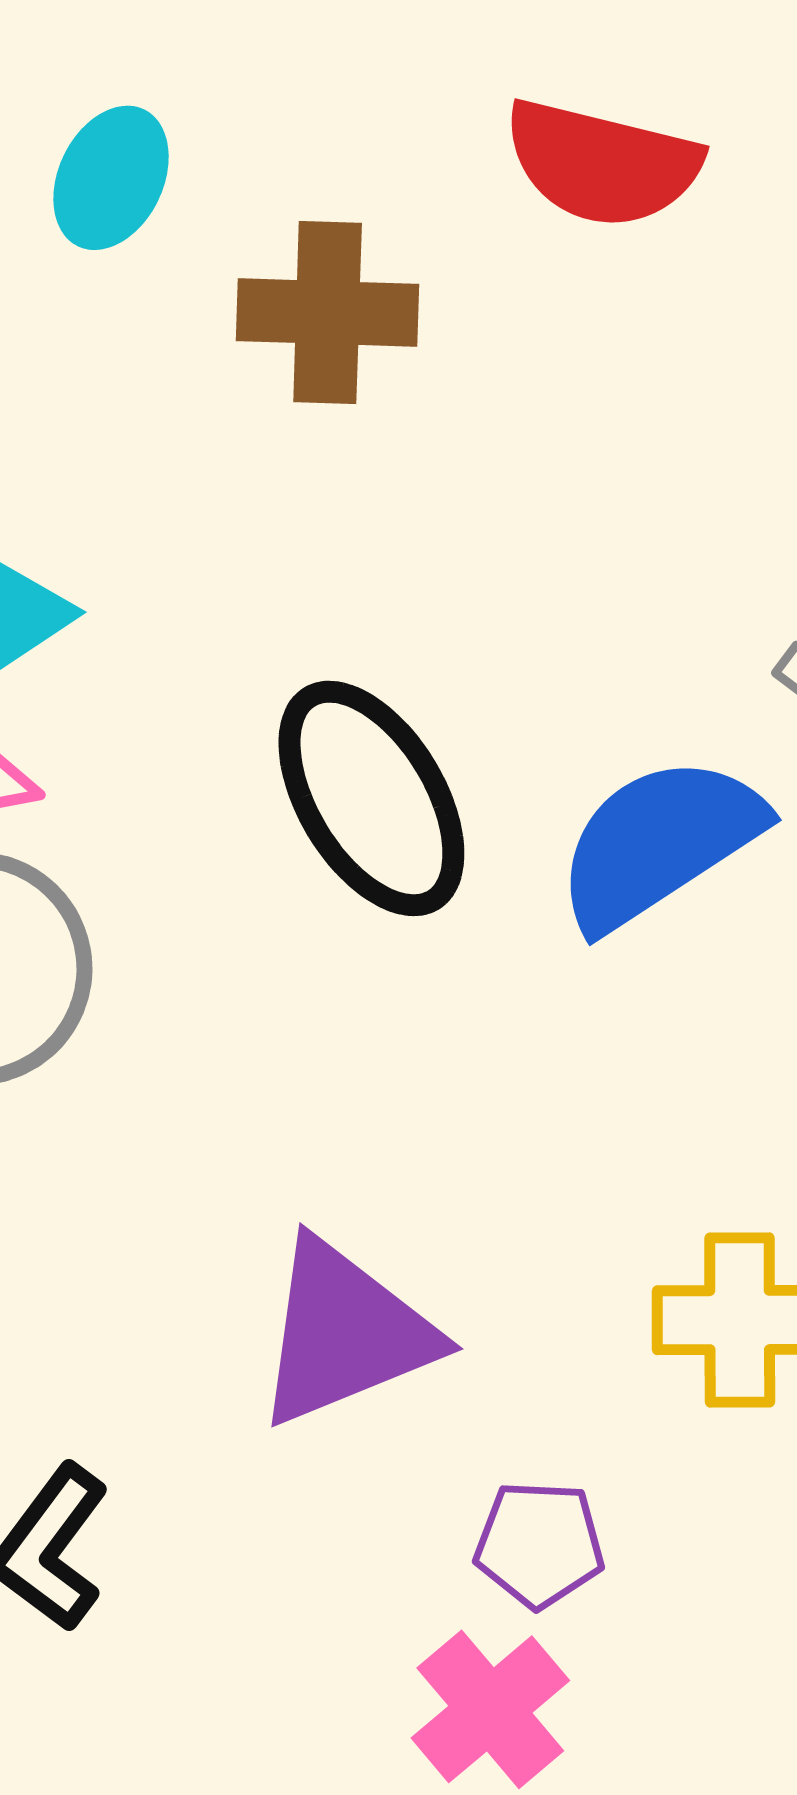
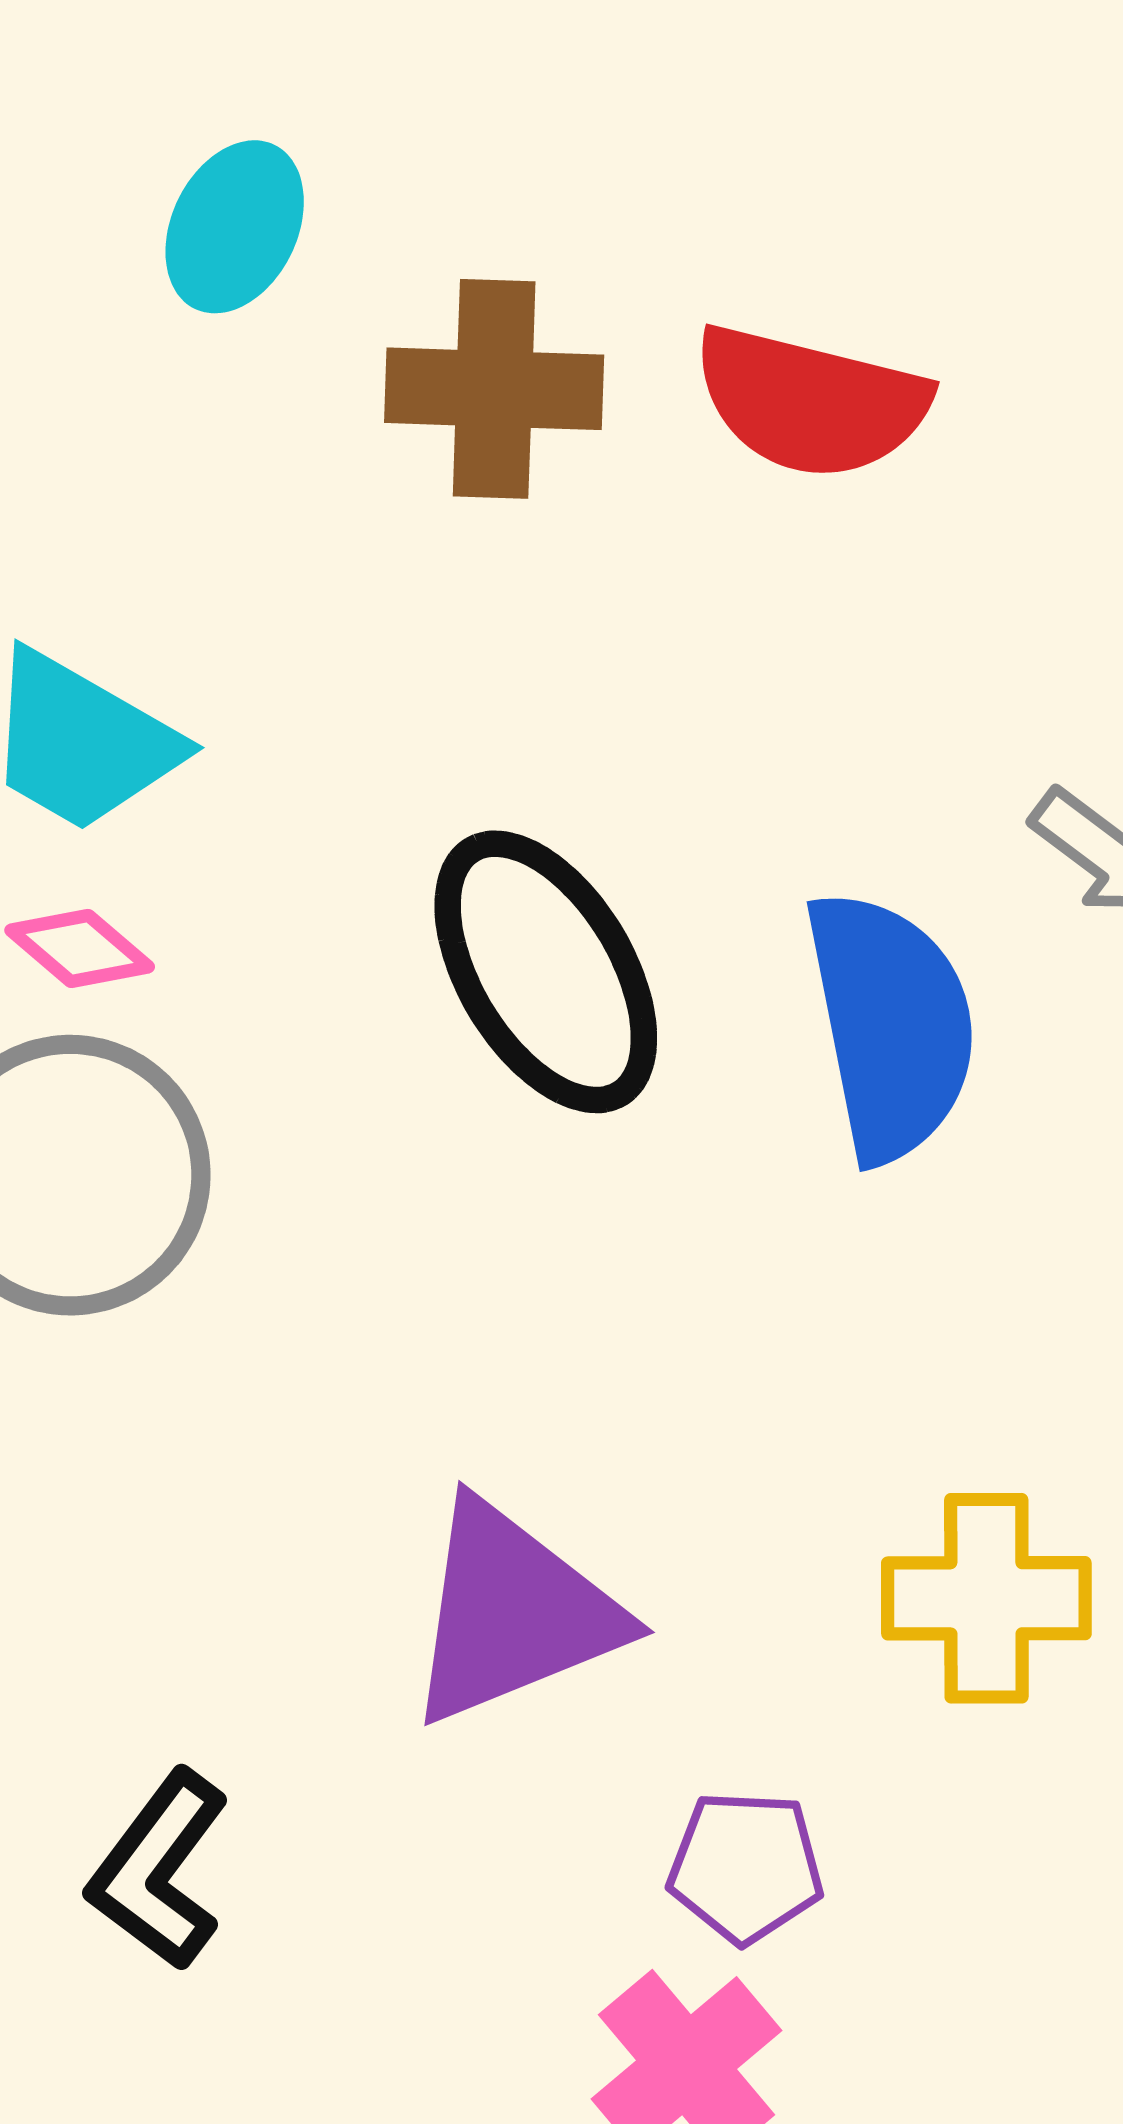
red semicircle: (602, 163) -> (811, 402), moved
blue semicircle: (659, 843) -> (891, 1025), turned 112

